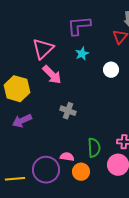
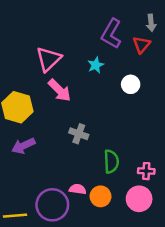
purple L-shape: (79, 26) -> (111, 34), moved, turned -55
green semicircle: (94, 148) -> (111, 161), moved
orange circle: (81, 172) -> (100, 196), moved

